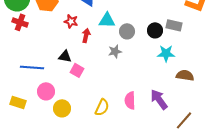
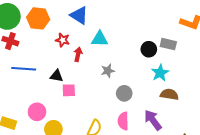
gray circle: (127, 31) -> (124, 93), moved
cyan star: (166, 53) -> (160, 73), turned -30
blue line: (32, 67) -> (24, 69), moved
pink square: (77, 70) -> (69, 90), turned -32
brown semicircle: (185, 75) -> (169, 94), moved

